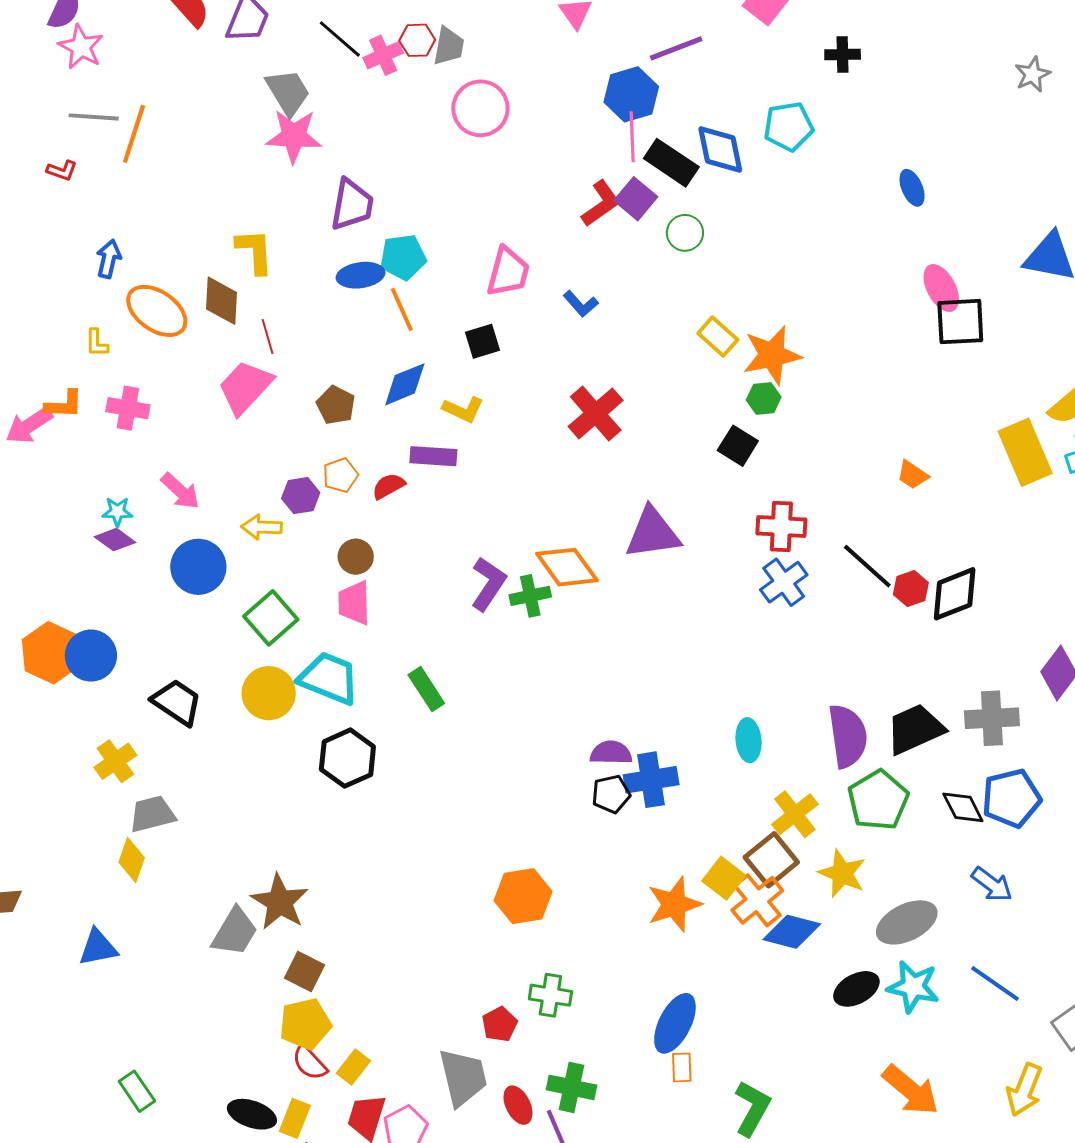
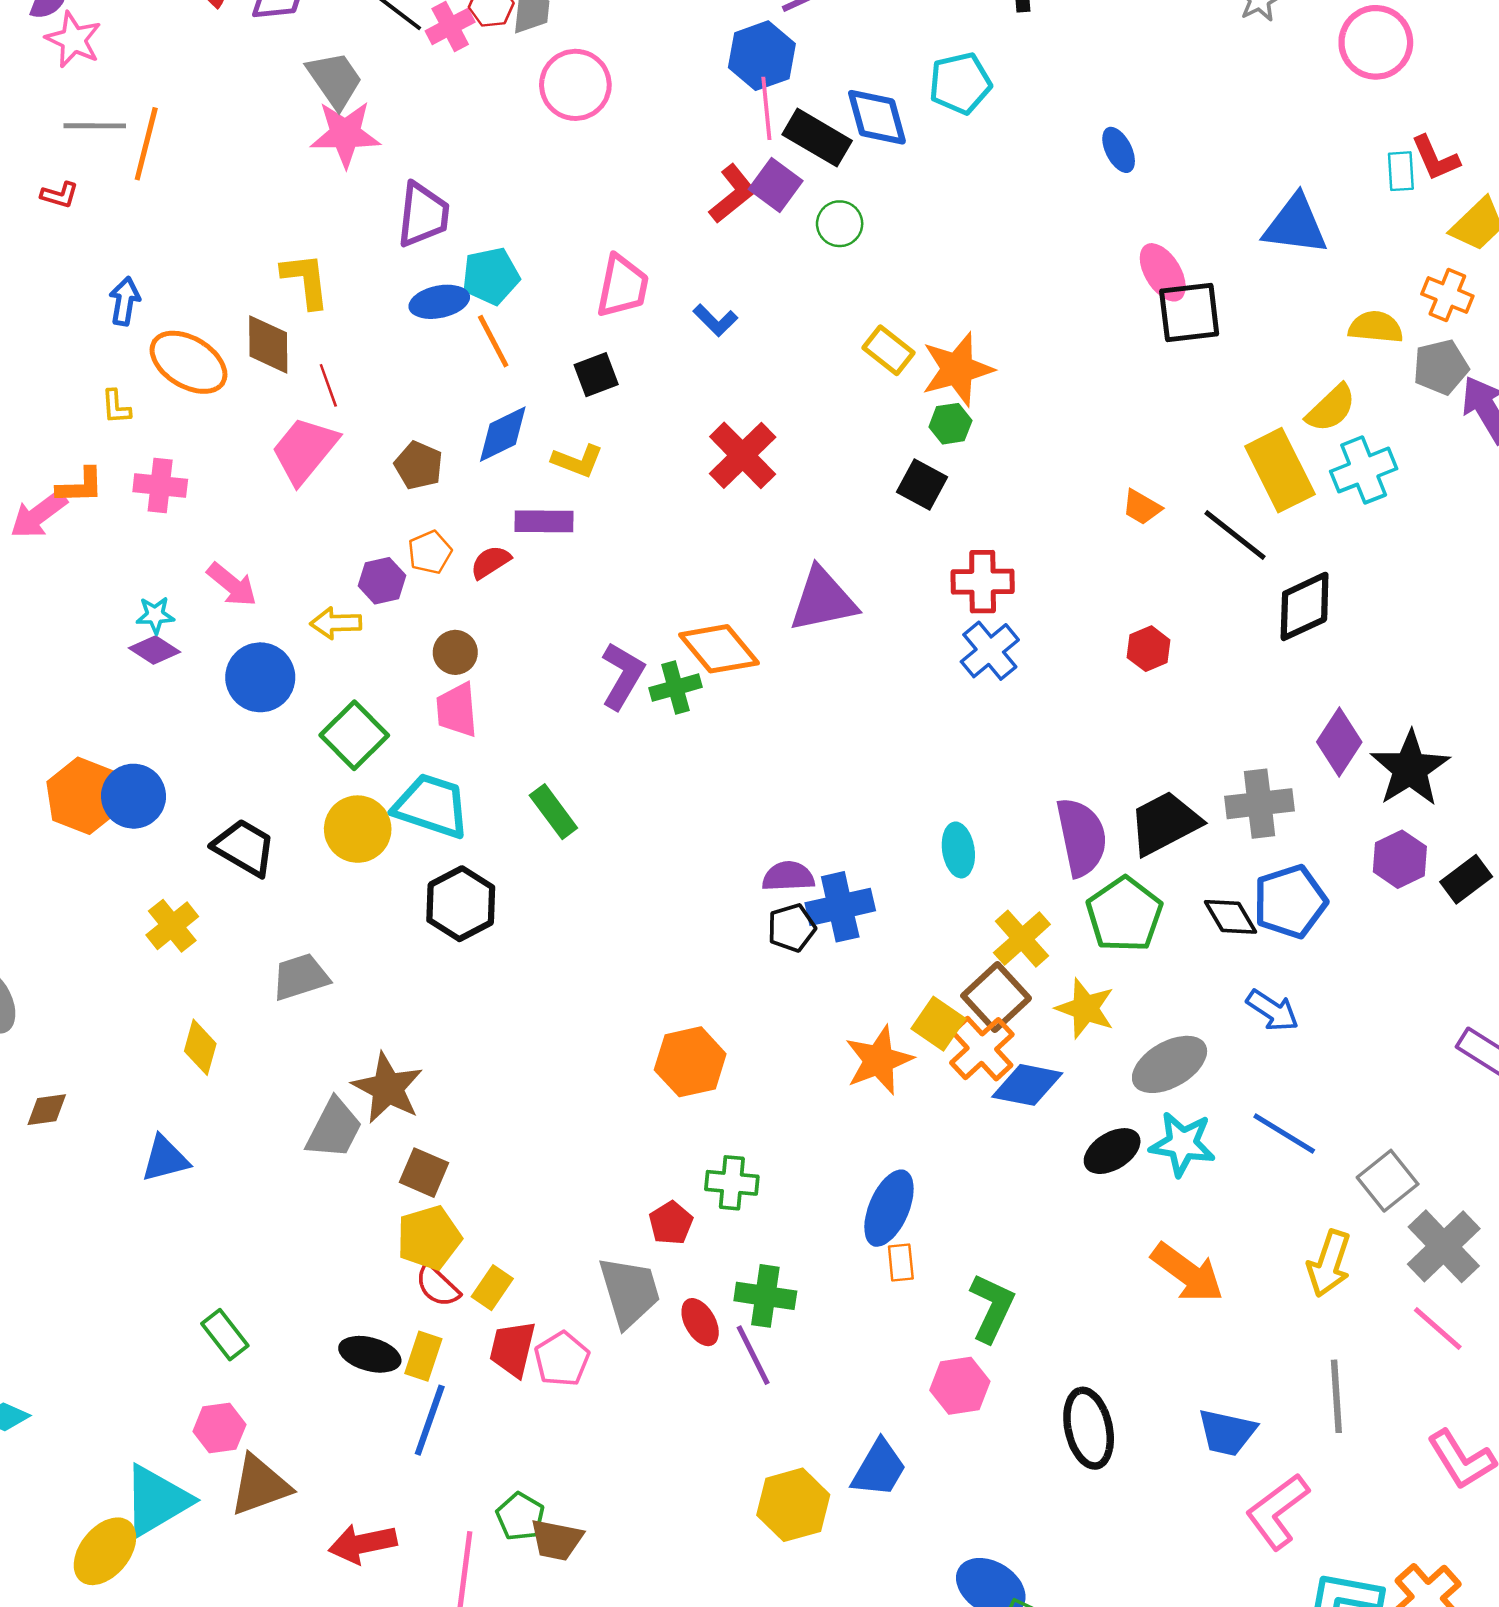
black line: (867, 566) -> (1235, 535), moved
black diamond: (955, 594) -> (1305, 606), moved
gray trapezoid: (152, 814) -> (300, 977), moved

